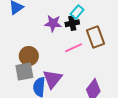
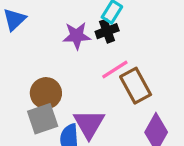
brown rectangle: (95, 37) -> (136, 86), moved

